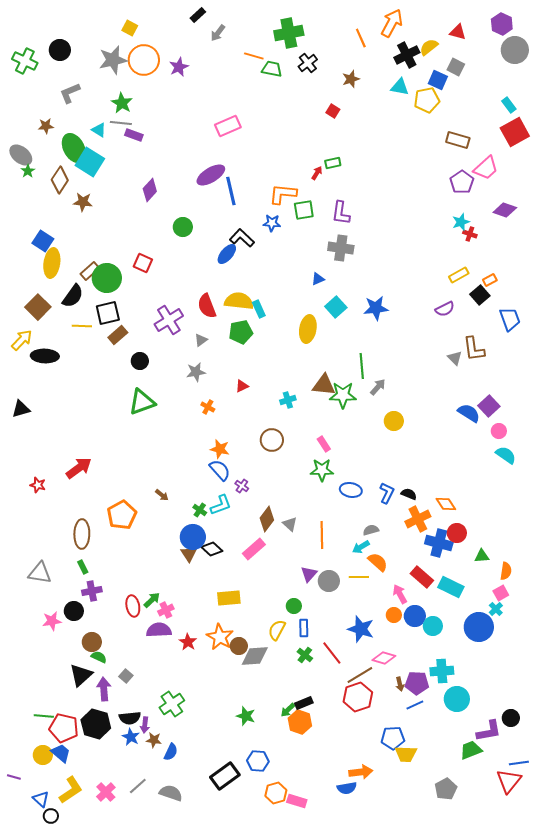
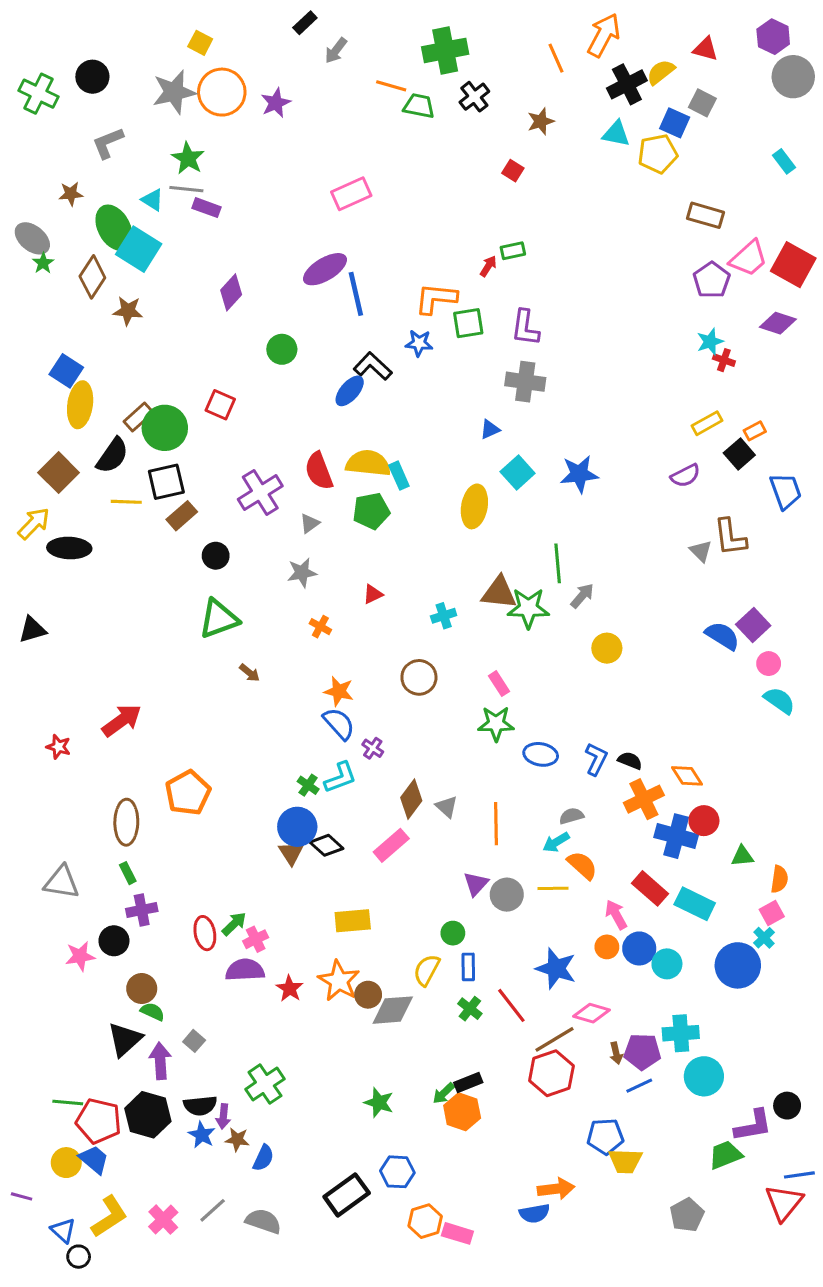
red square: (515, 132) -> (793, 265), moved, turned -32
brown arrow: (162, 495) -> (250, 673), moved

